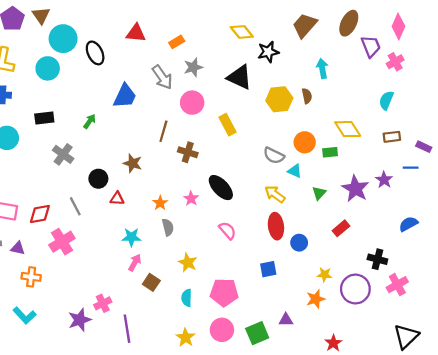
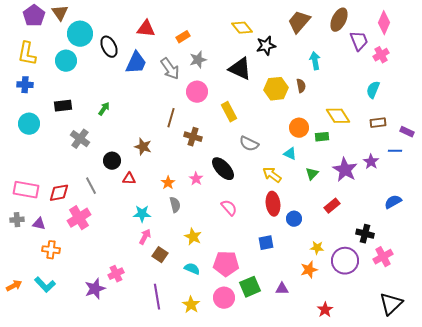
blue trapezoid: (125, 96) -> (136, 63), moved
gray semicircle: (274, 156) -> (249, 144), moved
cyan semicircle: (187, 298) -> (192, 269), turned 112
purple line: (127, 329) -> (157, 297), moved
green square: (257, 333) -> (250, 287), moved

